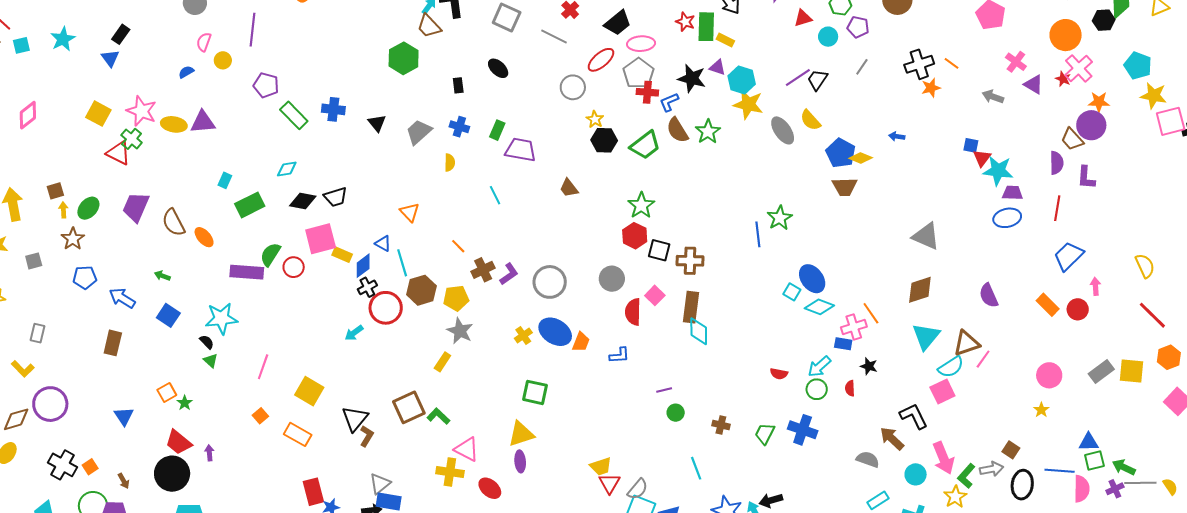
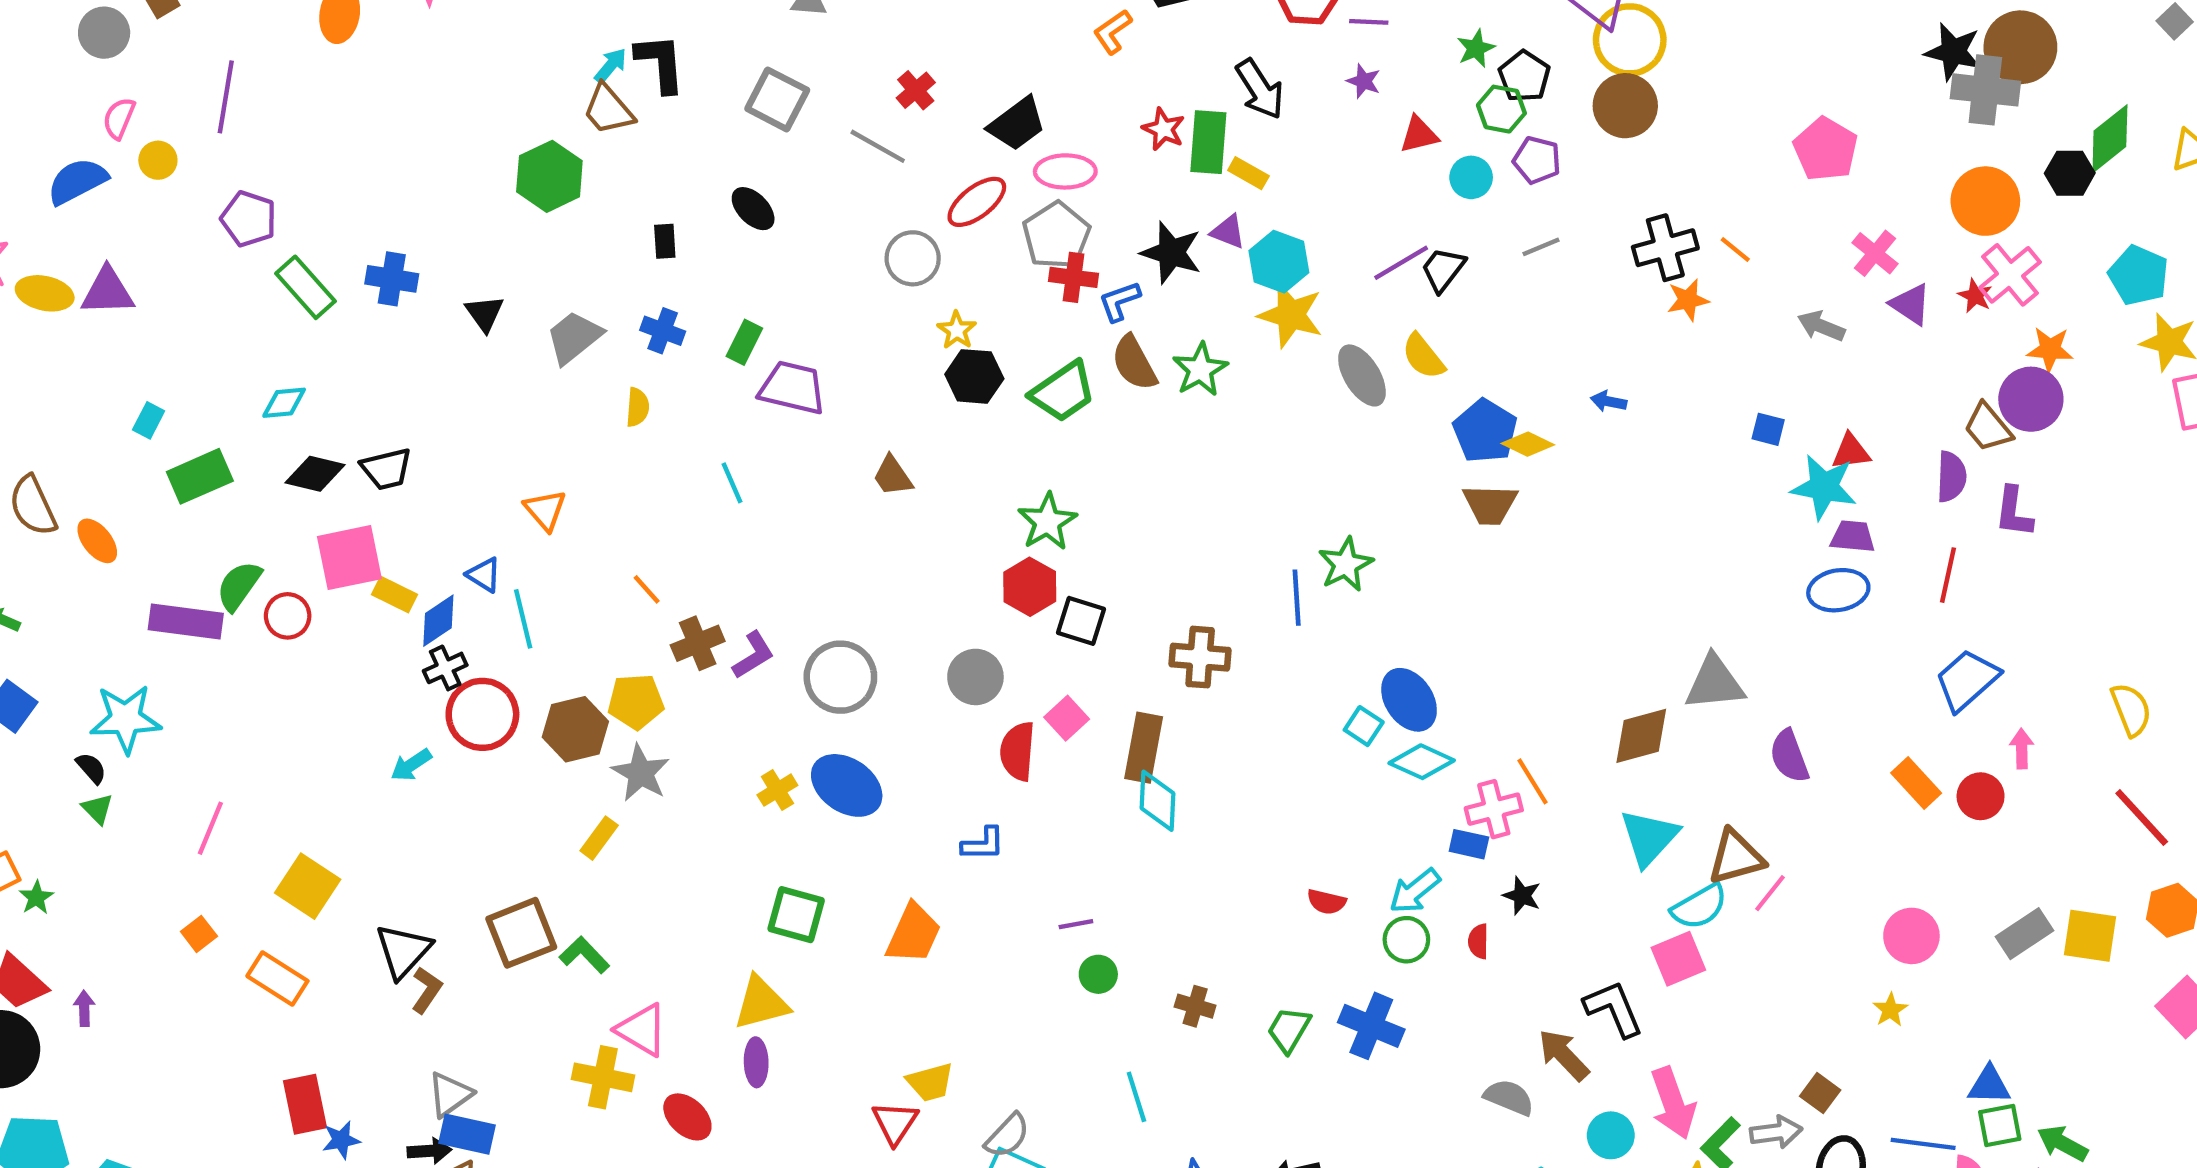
gray line: (862, 67) -> (1541, 247), turned 30
blue semicircle: (186, 72) -> (77, 181), size x1.8
red triangle: (982, 158) -> (1851, 452), moved, turned 42
gray triangle: (926, 236) -> (1715, 683), moved, turned -32
brown cross: (690, 261) -> (1200, 657), moved
brown hexagon: (421, 290) -> (575, 729), moved
orange trapezoid: (581, 342) -> (913, 934), moved, size x1.4
red triangle: (609, 483) -> (895, 1123), moved

